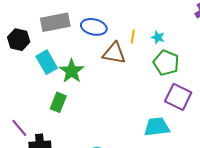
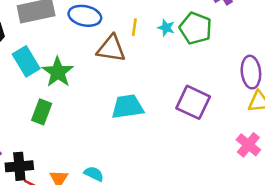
green pentagon: (166, 63) -> (196, 28), moved
cyan trapezoid: (157, 127) -> (127, 107), moved

